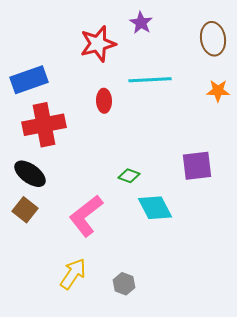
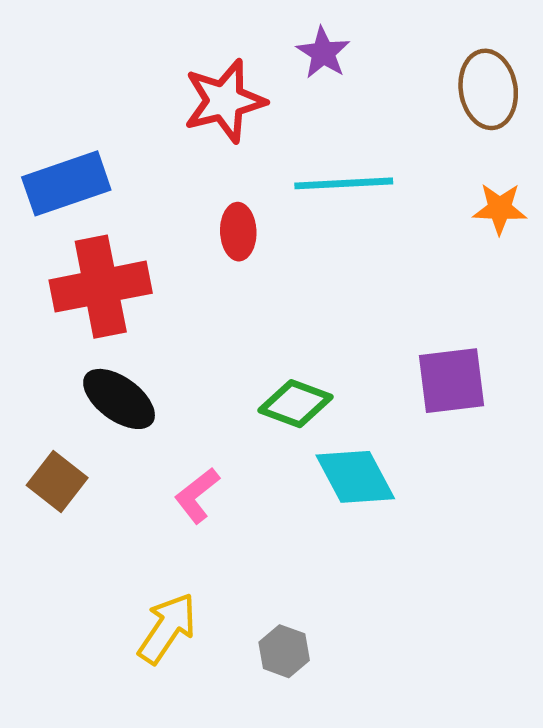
black ellipse: (30, 174) -> (119, 399), moved
green diamond: (129, 176) -> (296, 404), size x1.4
pink L-shape: (86, 216) -> (197, 495), size x0.6

